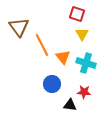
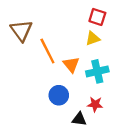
red square: (77, 14) -> (97, 17), moved
yellow triangle: (82, 34) -> (93, 39), turned 40
cyan cross: (86, 63) -> (97, 71), turned -30

